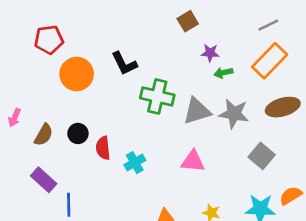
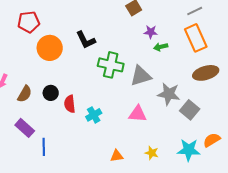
orange rectangle: (270, 61) -> (196, 38), turned -68
gray star: (234, 114) -> (169, 94), moved

